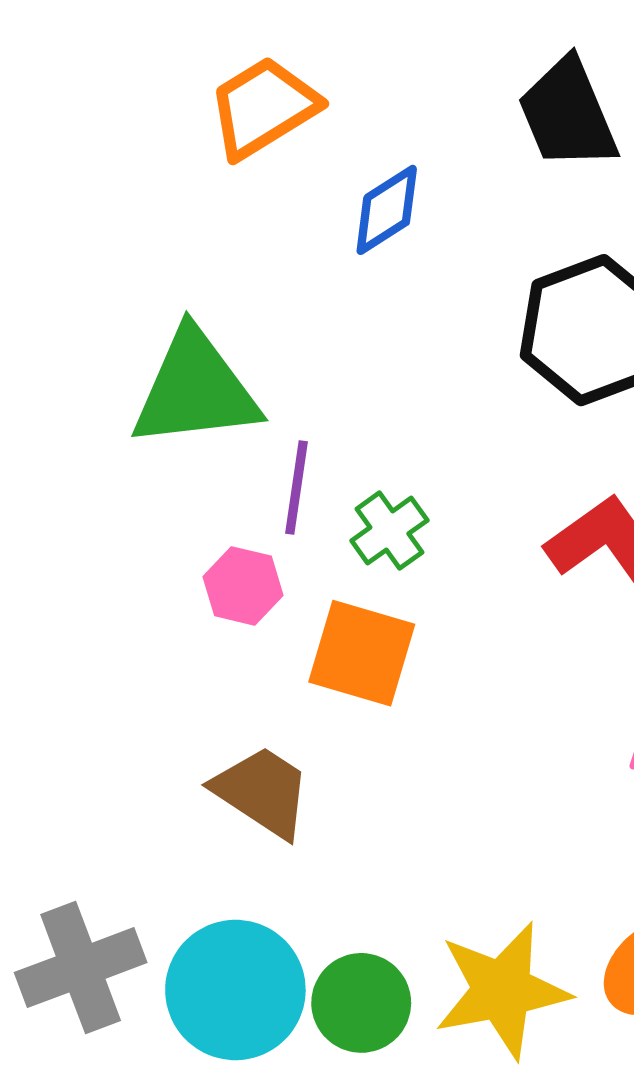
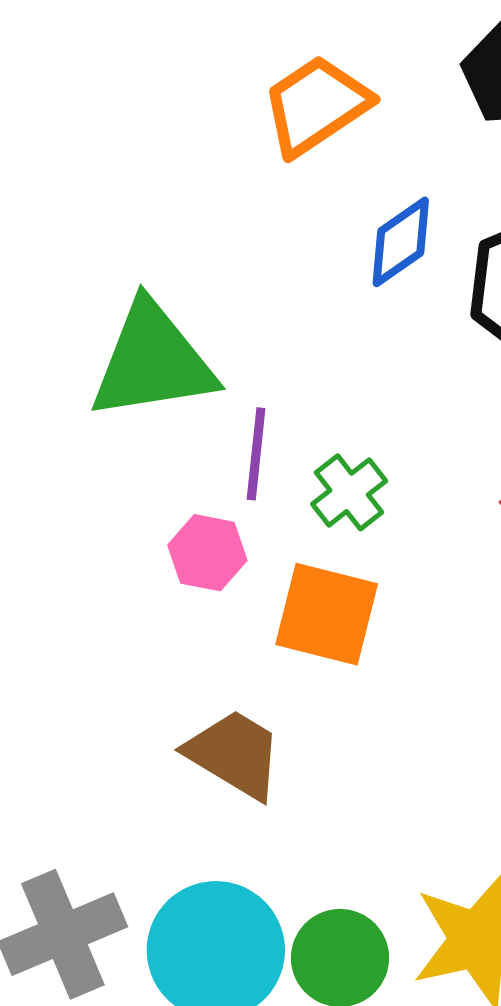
orange trapezoid: (263, 107) -> (316, 105), moved
blue diamond: (387, 210) -> (401, 242), moved

